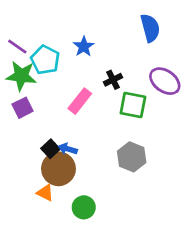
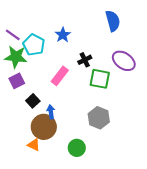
black square: (51, 149) -> (33, 101), moved
blue arrow: (68, 149) -> (51, 112), turned 64
green circle: (84, 207) -> (77, 148), moved

